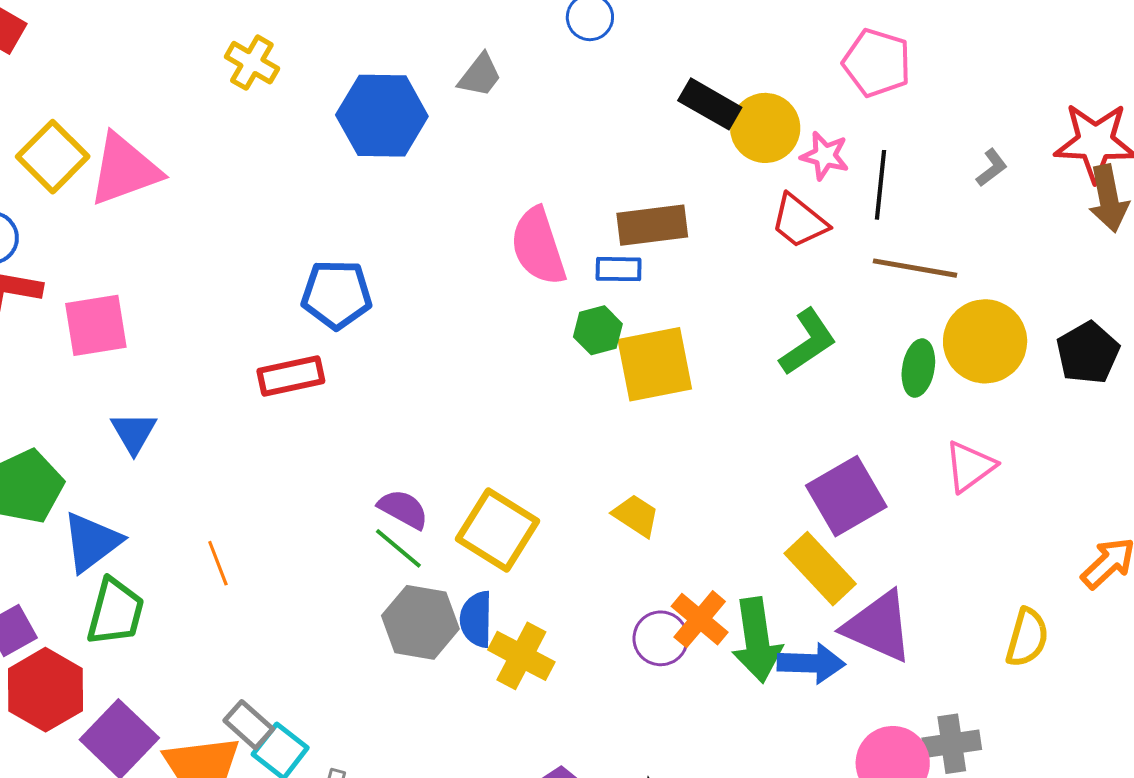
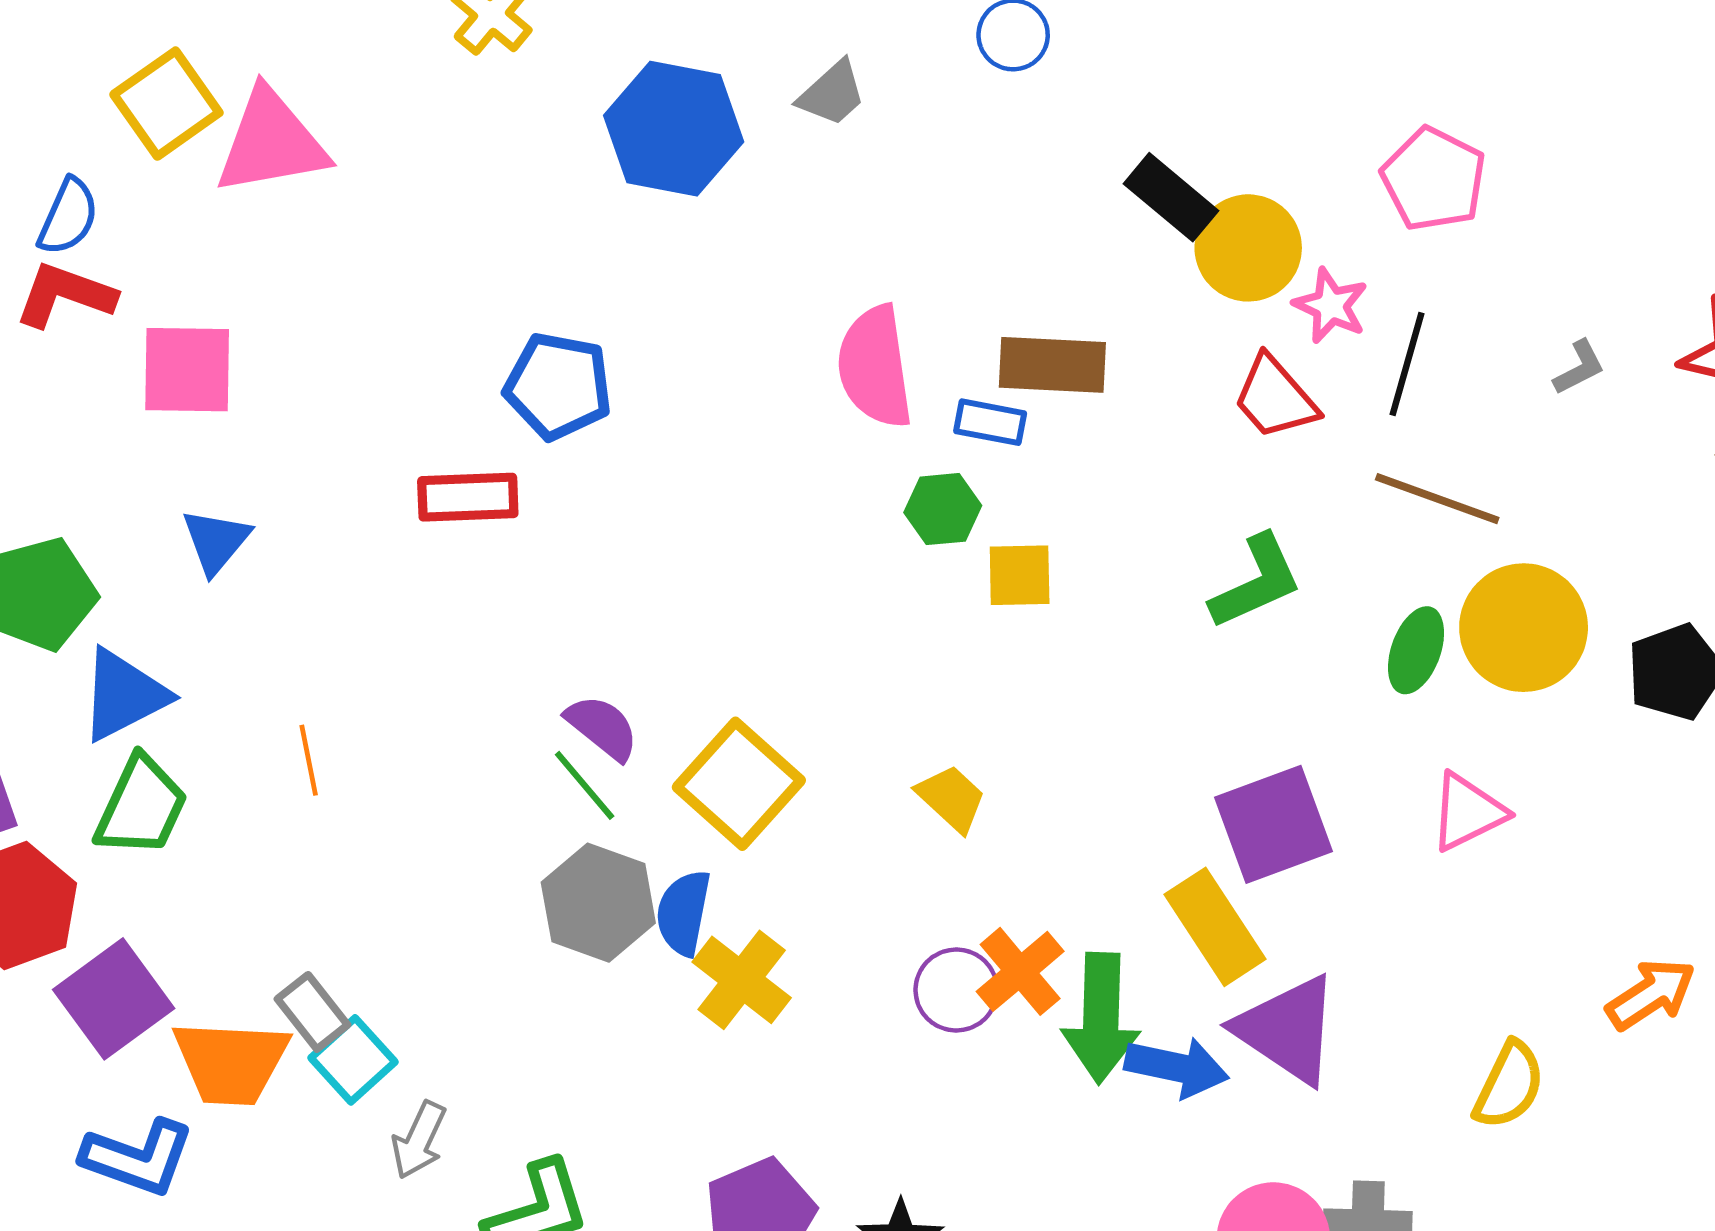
yellow square: (655, 364) -> (1020, 575), size x0.6

